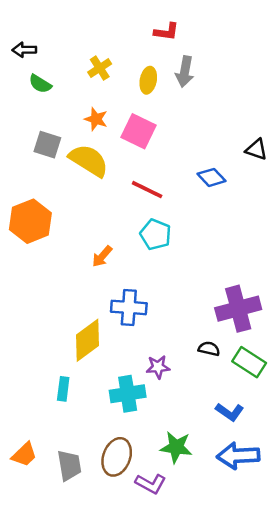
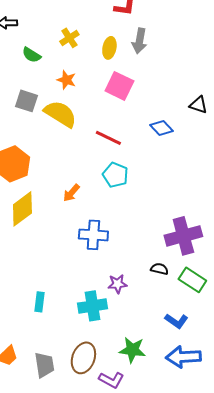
green semicircle: (40, 84) -> (31, 55), moved
pink square: (139, 131) -> (119, 86), moved
yellow diamond: (87, 340) -> (22, 209), moved

